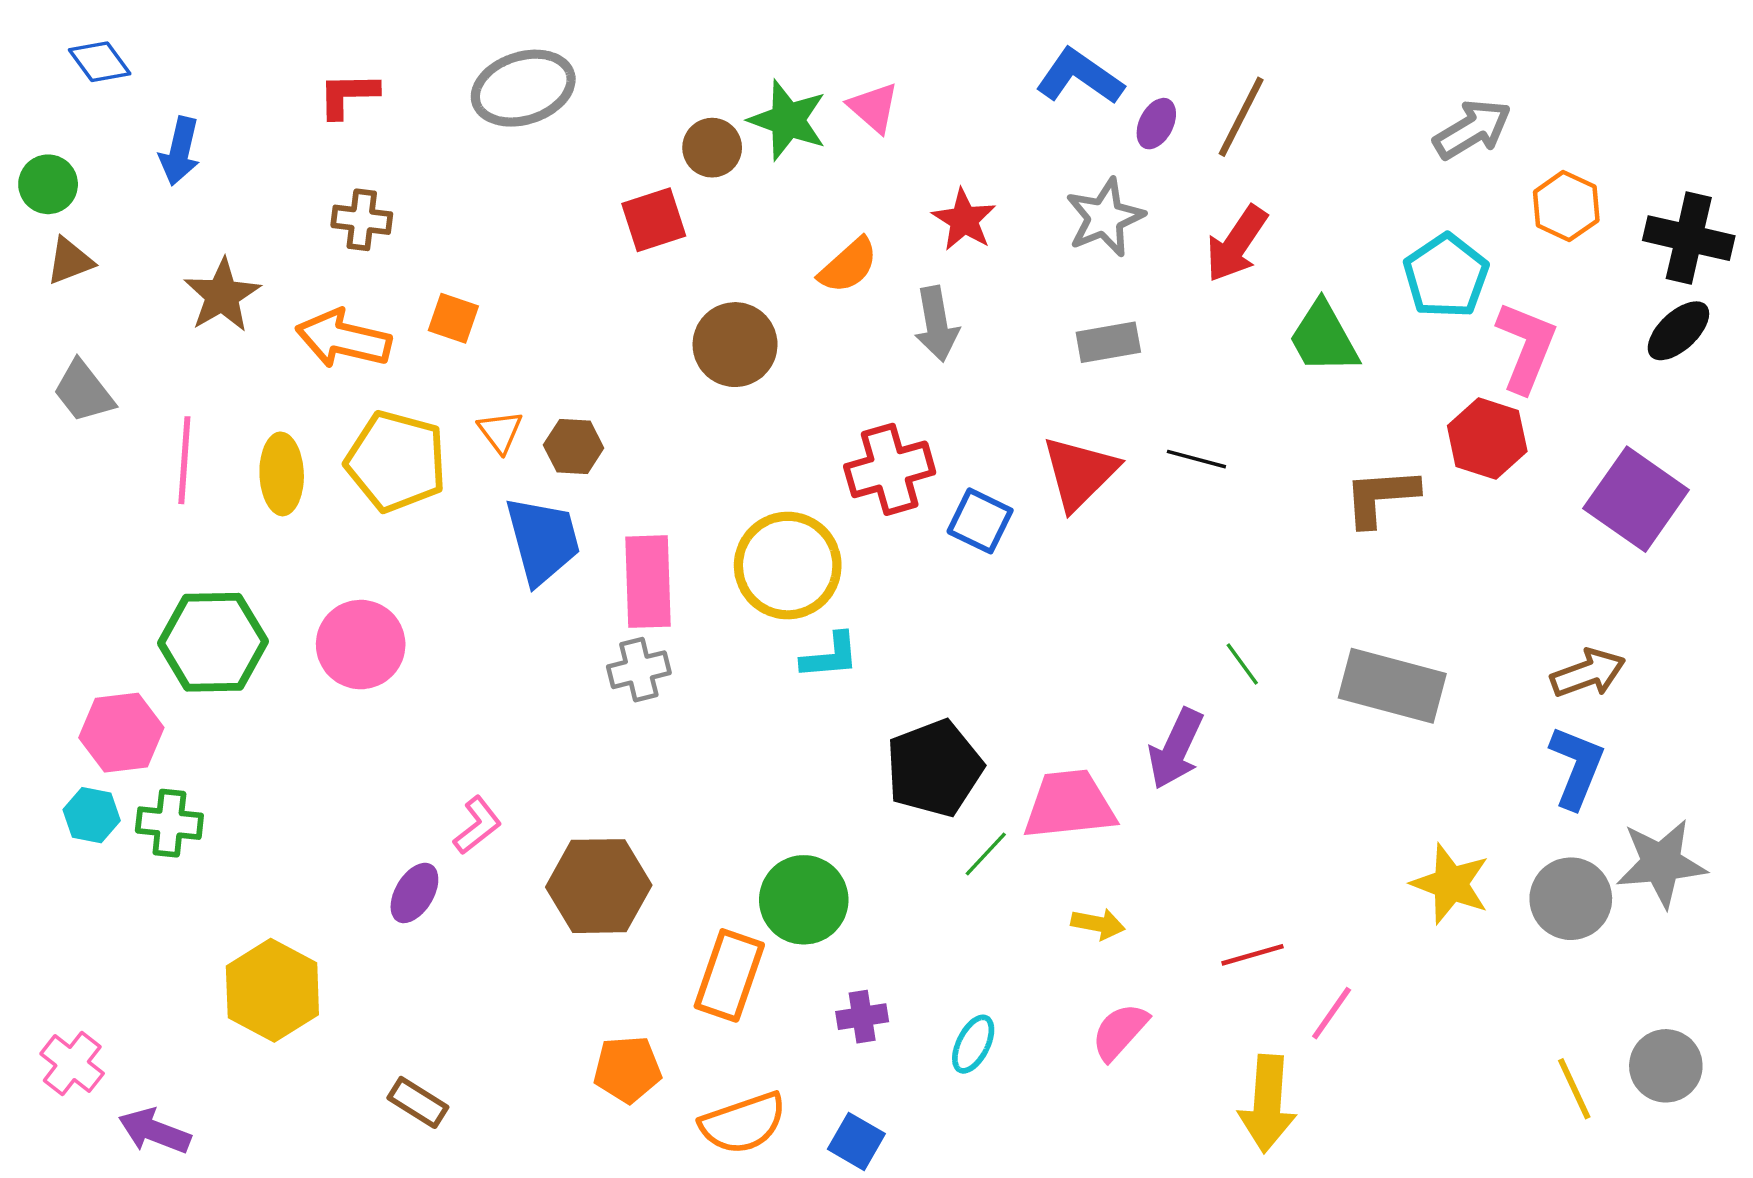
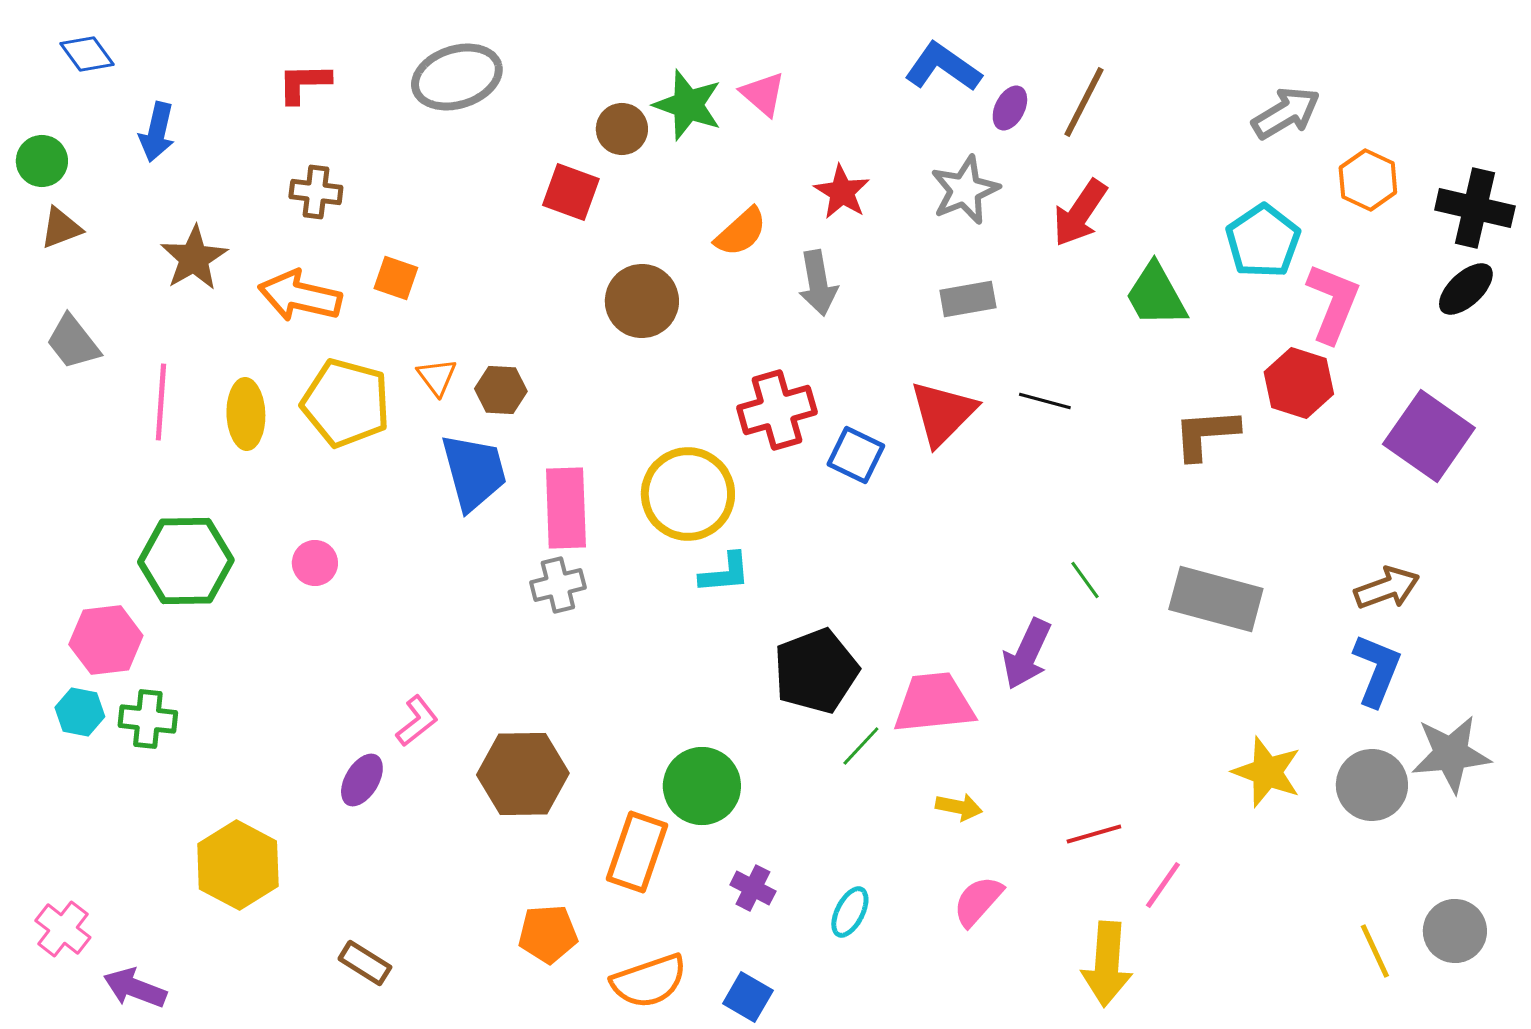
red square: (654, 220) -> (571, 192), turned 38
pink circle: (361, 645) -> (315, 563), size x0.6
purple cross: (862, 1017) -> (753, 888), turned 36

